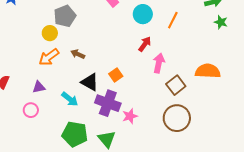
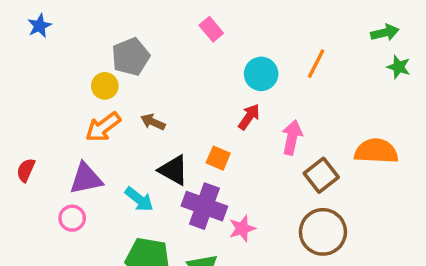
cyan circle: (143, 14) -> (261, 74), moved
red arrow: (145, 44) -> (249, 117), moved
orange square: (116, 75) -> (218, 158), turned -32
purple triangle: (39, 87) -> (86, 179), size x1.5

